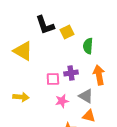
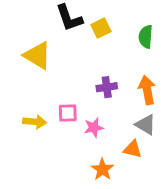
green semicircle: (88, 46) -> (146, 37), moved
pink square: (53, 79) -> (68, 113), moved
gray triangle: (86, 96) -> (146, 125), moved

